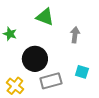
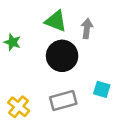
gray arrow: (75, 35) -> (87, 29), moved
black circle: (35, 59) -> (62, 56), moved

